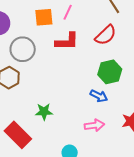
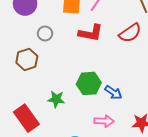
gray circle: (23, 49) -> (45, 33), size x0.6
green hexagon: (110, 72) -> (89, 83), moved

